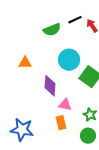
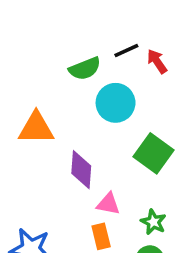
cyan circle: (69, 60) -> (116, 103), moved
orange triangle: (25, 63) -> (36, 128), size x1.5

